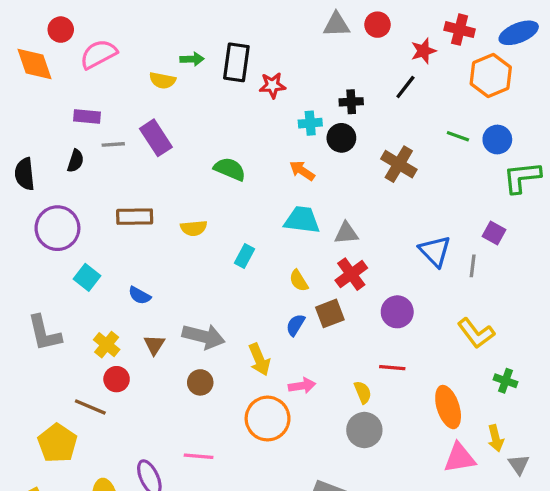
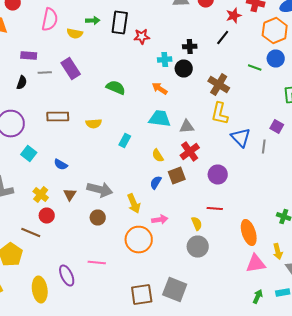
pink semicircle: (98, 54) -> (50, 20), moved, turned 130
blue circle: (497, 140) -> (276, 58), moved
yellow L-shape: (476, 333) -> (220, 114), moved, turned 50

